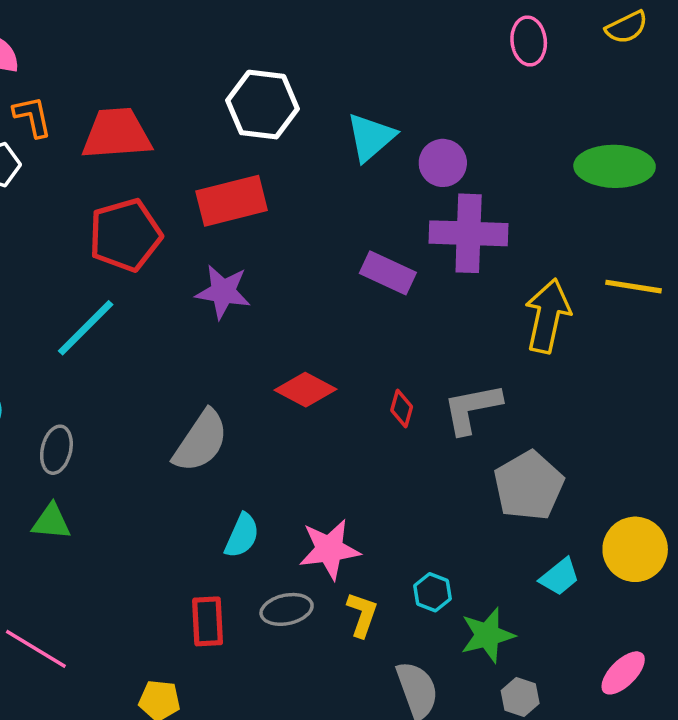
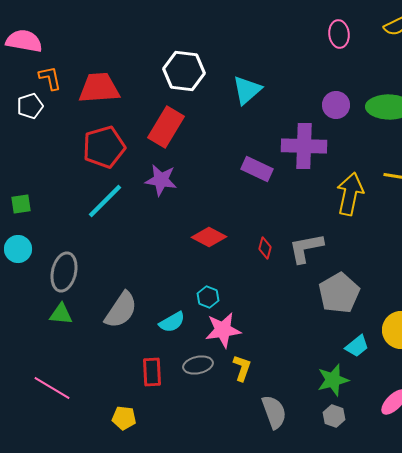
purple circle: (443, 163) -> (336, 105), moved
red rectangle: (232, 201) -> (166, 127), turned -45
cyan line: (86, 328) -> (105, 201), moved
gray semicircle: (201, 441) -> (121, 310), moved
gray ellipse: (56, 450) -> (64, 272), size x1.4
cyan semicircle: (242, 536) -> (172, 322), turned 36
cyan hexagon: (433, 592) -> (208, 297), moved
green star: (487, 635) -> (333, 380), moved

